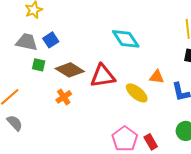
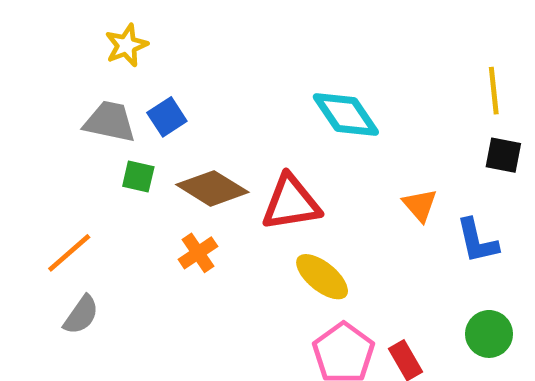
orange triangle: (157, 77) -> (420, 205), turned 42
yellow ellipse: (137, 93) -> (322, 277), moved
gray semicircle: (15, 123) -> (81, 315), turned 78

